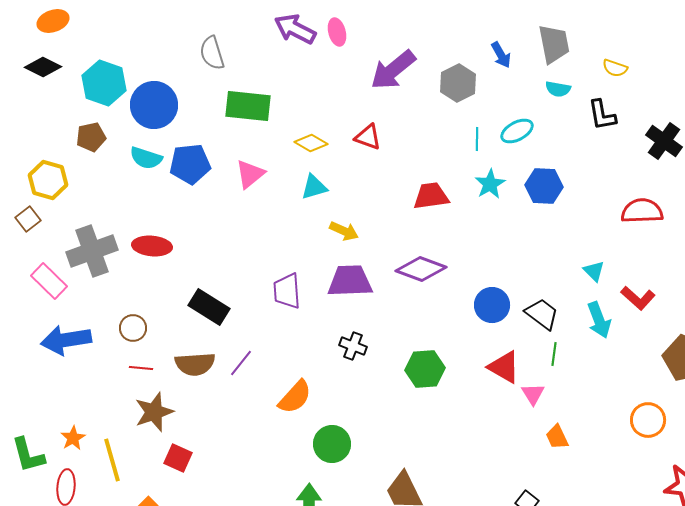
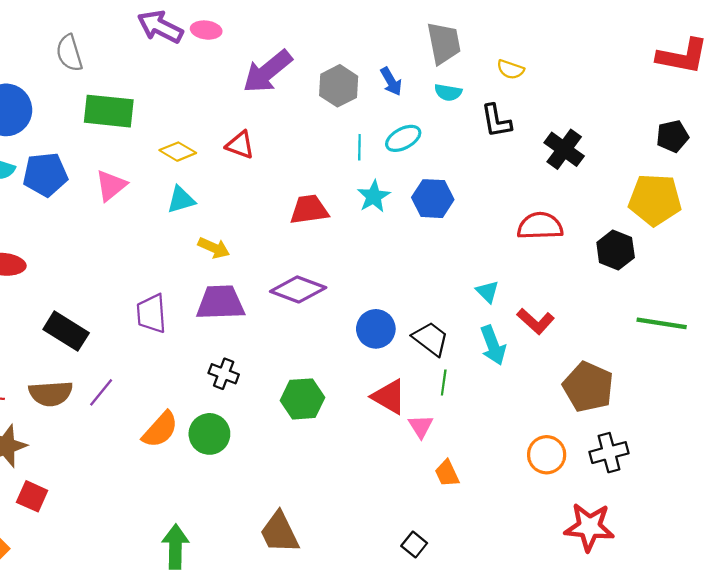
pink ellipse: (337, 32) -> (206, 30), turned -68
blue arrow: (501, 55) -> (391, 81), moved
green circle: (332, 444) -> (209, 434), moved

